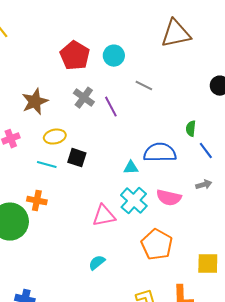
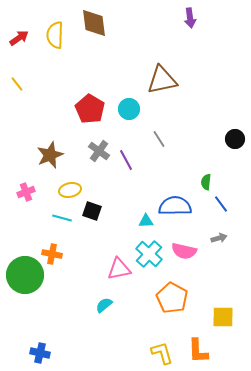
brown triangle: (176, 34) -> (162, 80), moved
gray line: (144, 86) -> (159, 139), turned 30
cyan semicircle: (97, 263) -> (104, 305), moved

